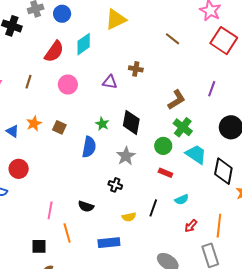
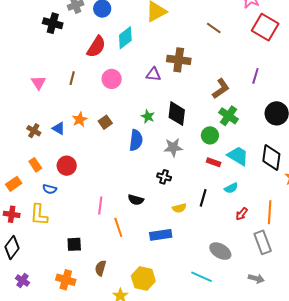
brown cross: (136, 69) -> (179, 60), size x1.6
brown square: (59, 127) -> (105, 122), turned 32
cyan trapezoid: (196, 154) -> (238, 156), moved
gray star: (126, 156) -> (173, 147), turned 30
black square: (39, 246) -> (74, 244), moved

